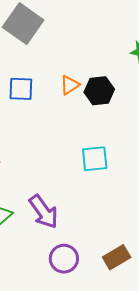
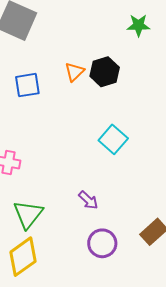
cyan square: (95, 159) -> (113, 139), turned -32
purple arrow: (44, 212) -> (88, 200), moved, size x0.6

